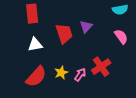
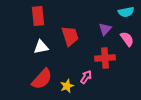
purple triangle: (86, 27) -> (105, 29), moved
red cross: (101, 67) -> (105, 58), moved, turned 30
yellow star: (61, 73) -> (67, 86), moved

